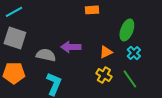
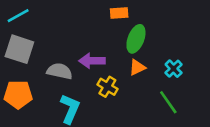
green ellipse: (127, 30) -> (136, 39), moved
yellow cross: (104, 75) -> (107, 87), moved

